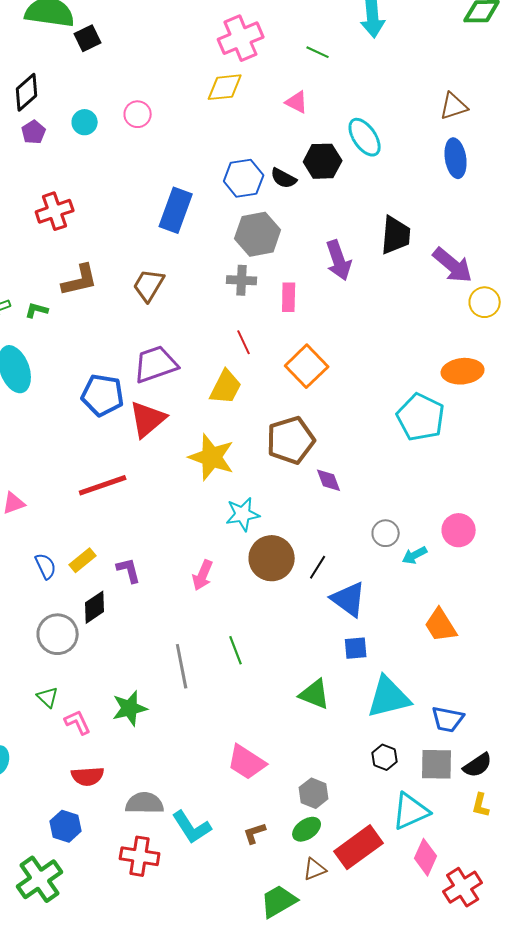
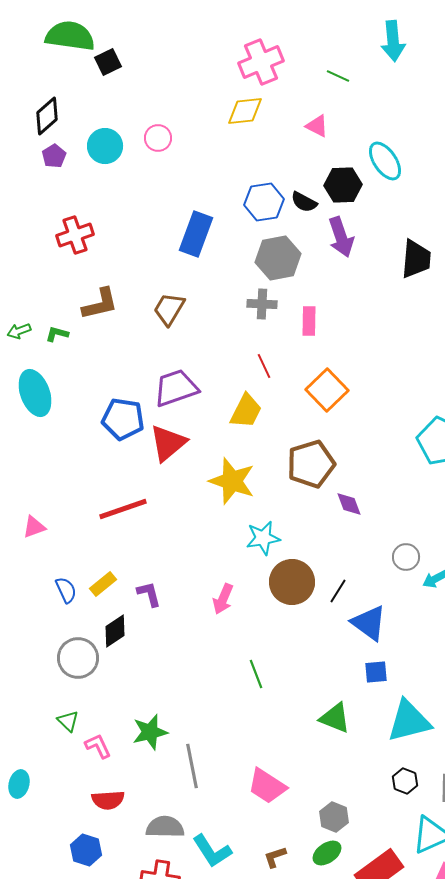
cyan circle: (85, 122) -> (105, 146), size x1.4
purple arrow: (339, 260) -> (341, 237), moved
gray line: (182, 666) -> (192, 766), moved

